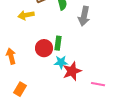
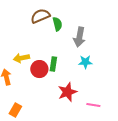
yellow arrow: (26, 15) -> (21, 58), moved
cyan star: (61, 62) -> (85, 62), moved

